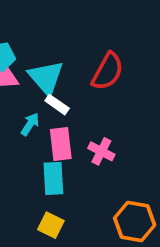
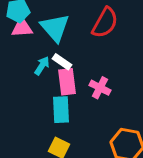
white rectangle: (57, 105) -> (62, 62), moved

